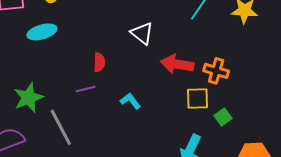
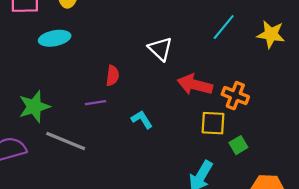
gray line: (61, 127) -> (66, 141), turned -45

